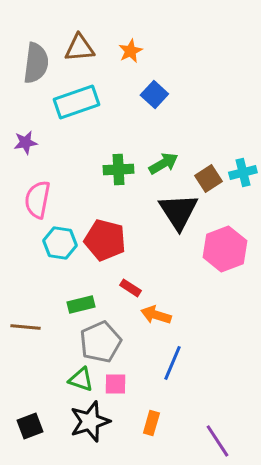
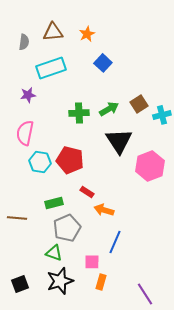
gray semicircle: (36, 63) -> (24, 42), size x0.6
purple star: (25, 142) -> (28, 95), moved
brown square: (208, 178) -> (139, 104), moved
pink square: (115, 384) -> (92, 262), moved

